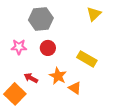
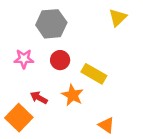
yellow rectangle: (87, 59) -> (94, 74), moved
orange triangle: (75, 88) -> (106, 125), moved

